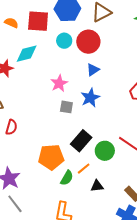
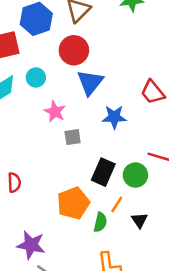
cyan circle: (64, 41) -> (36, 77), moved
blue triangle: (93, 70) -> (90, 82), size x1.6
blue star: (90, 98) -> (114, 117), moved, turned -30
black triangle: (97, 186) -> (139, 220), turned -40

